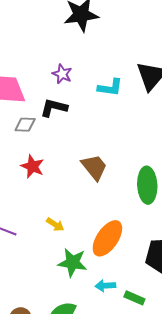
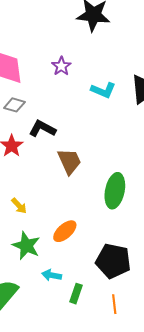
black L-shape: (54, 108) -> (42, 129), moved
orange ellipse: (107, 238) -> (65, 231), size x0.7
green rectangle: (134, 298) -> (76, 294), turned 72

